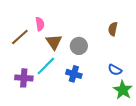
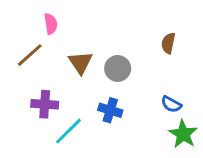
pink semicircle: (40, 24) -> (51, 24), moved
cyan line: (46, 66) -> (69, 131), moved
purple cross: (24, 78) -> (45, 104), moved

